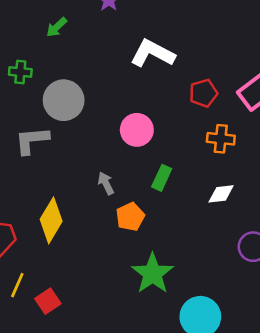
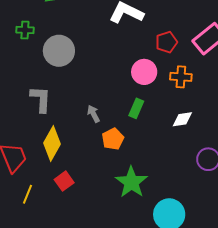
pink circle: (137, 130) -> (144, 72), moved
gray L-shape: (32, 140) -> (41, 99), moved, turned 100
red square: (48, 301) -> (64, 181), moved

